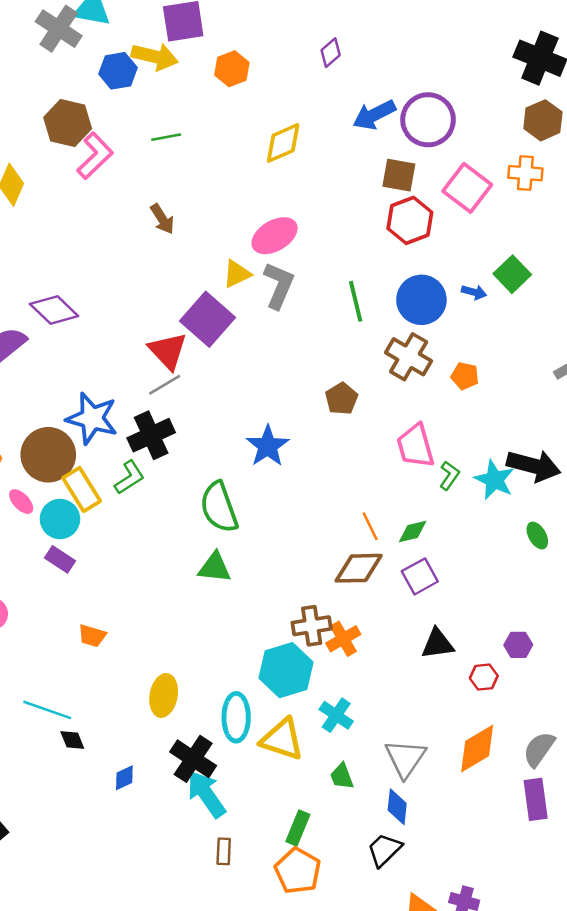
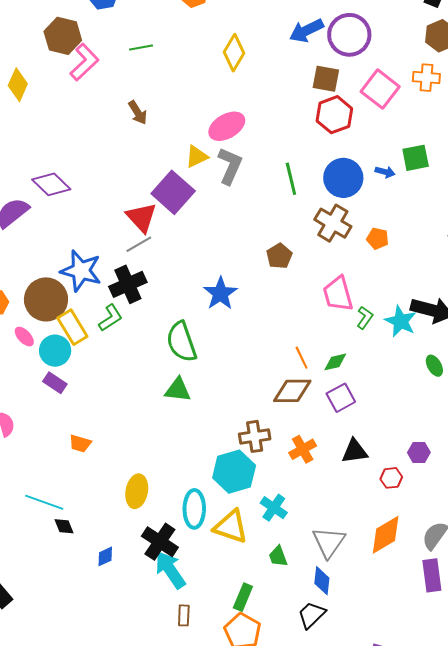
yellow diamond: (283, 143) -> (234, 53), turned -36
green square: (512, 274) -> (416, 158), turned 32
orange cross: (343, 639) -> (303, 449), moved

